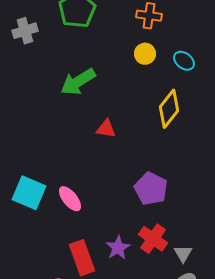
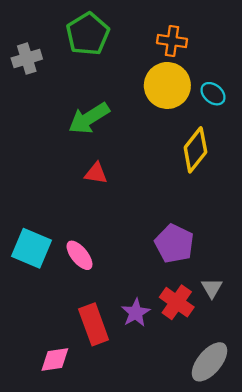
yellow circle: (145, 54) -> (167, 85), size x1.8
red triangle: (106, 129) -> (96, 173), moved
gray triangle: (183, 254) -> (212, 288), moved

